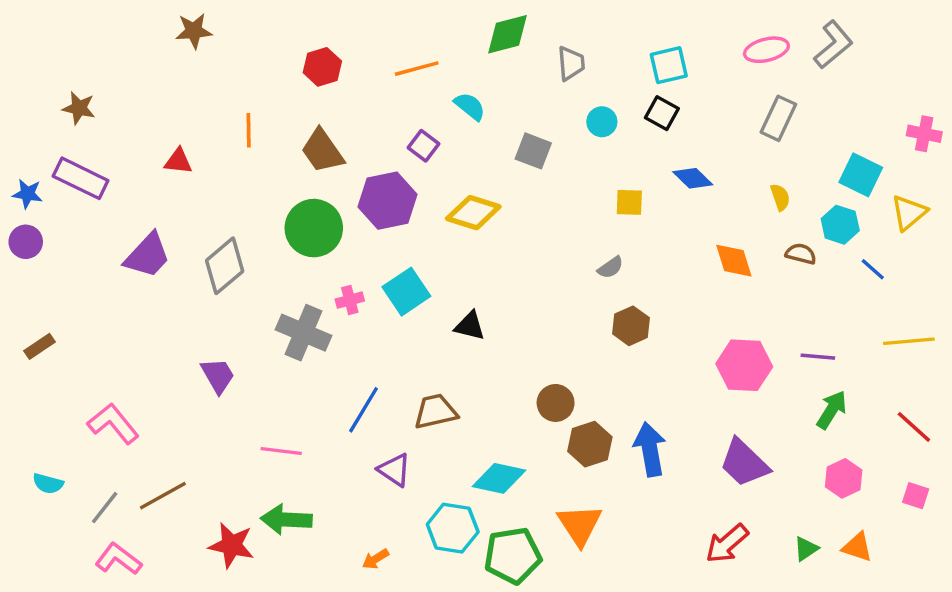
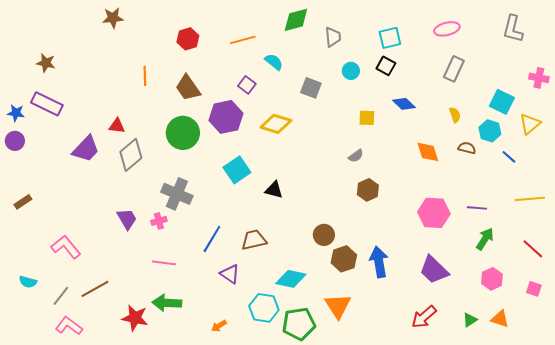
gray L-shape: (833, 45) -> (513, 29), moved, turned 144
red triangle: (178, 161) -> (117, 126), moved
pink cross: (350, 300) -> (159, 221), moved

